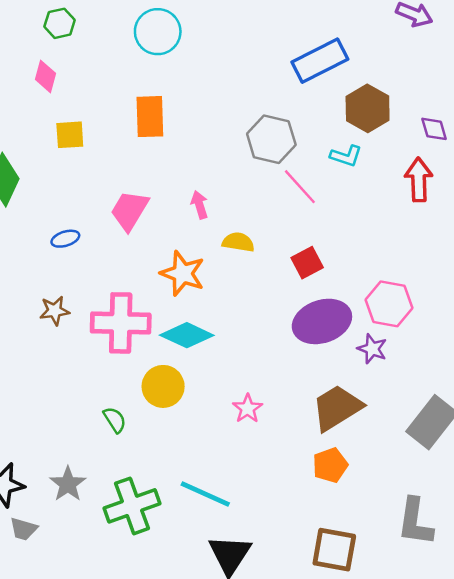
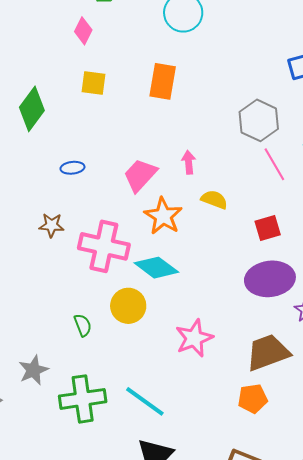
pink trapezoid: (129, 211) -> (140, 175), moved
pink star: (248, 409) -> (194, 338), size x1.5

